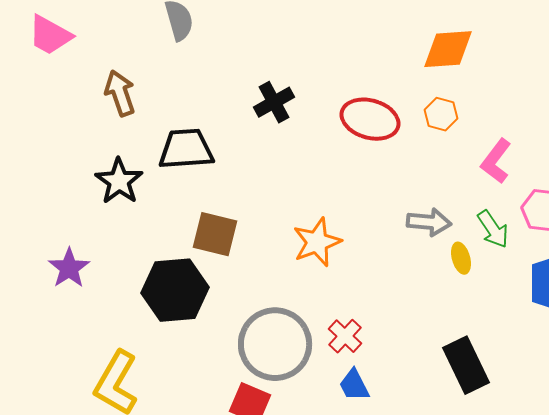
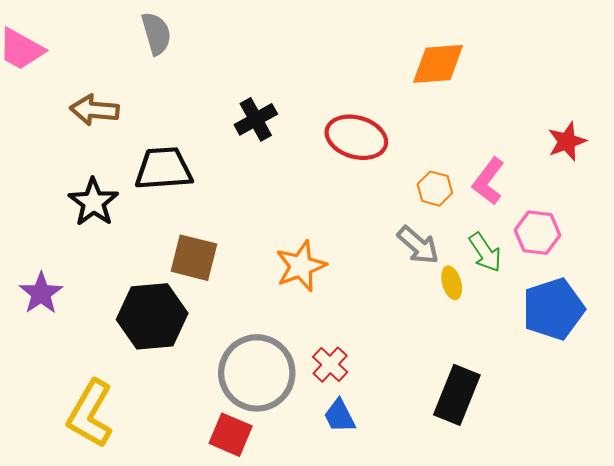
brown arrow: (120, 93) -> (94, 110), turned -66
orange hexagon: (441, 114) -> (435, 189), moved
gray arrow: (429, 222) -> (418, 245), turned 36
black rectangle: (466, 365) -> (457, 395), turned 48

